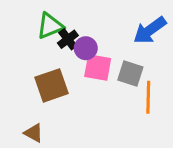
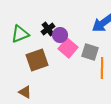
green triangle: (50, 26) -> (20, 34), moved
pink square: (98, 68) -> (68, 48), turned 30

